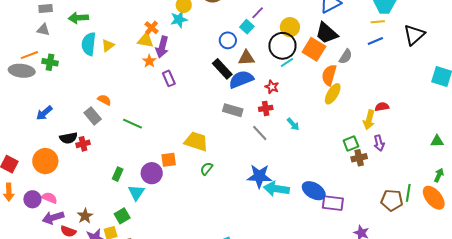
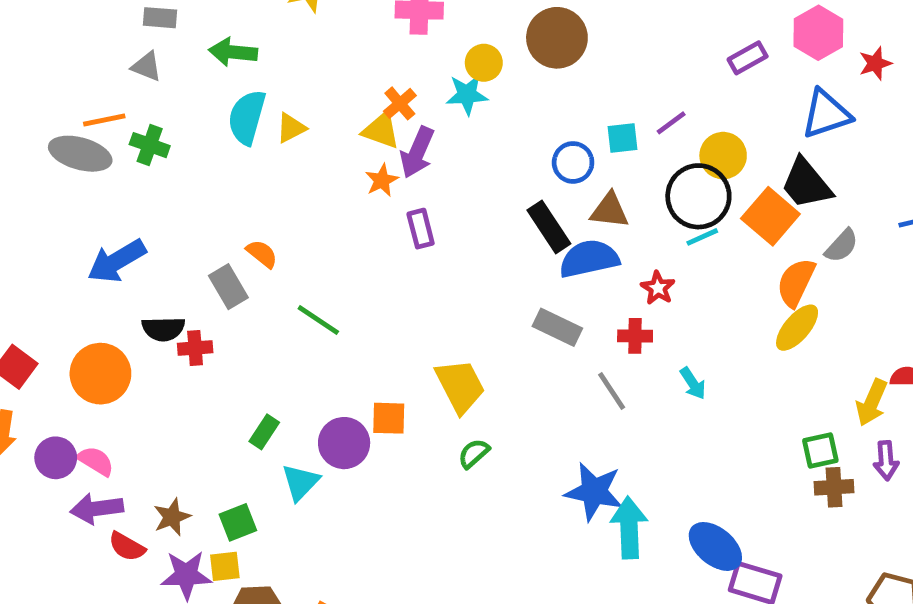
purple line: (258, 13) -> (671, 123), moved
cyan square: (247, 27) -> (622, 138), turned 32
blue arrow: (44, 113) -> (117, 261), size x1.4
yellow trapezoid: (196, 141) -> (460, 386), turned 35
cyan arrow: (276, 189) -> (629, 528), turned 70
green square: (122, 216) -> (238, 522), moved

